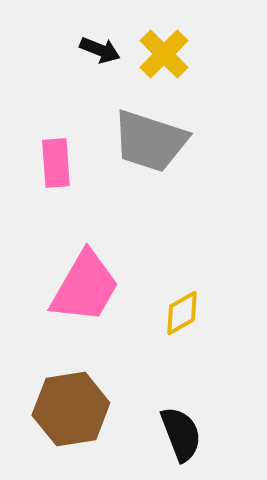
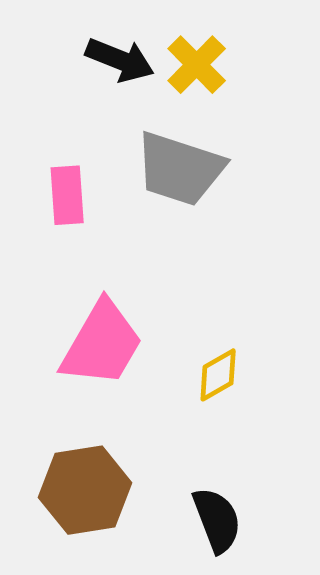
black arrow: (100, 50) -> (120, 60), size x1.4

